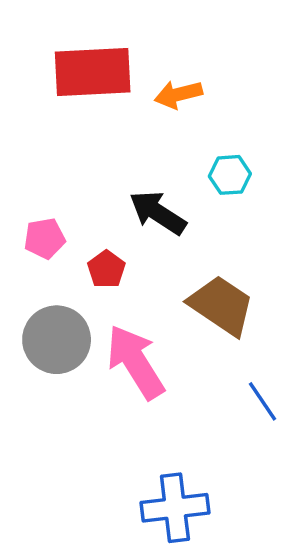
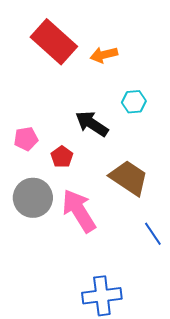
red rectangle: (93, 72) -> (54, 42), turned 45

